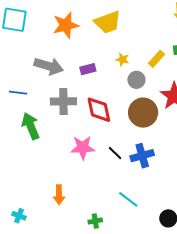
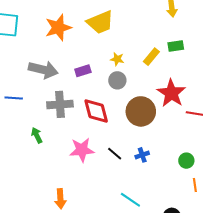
gray circle: (136, 80) -> (117, 80), moved
green arrow: (31, 126) -> (37, 135), moved, size x0.6
blue cross: (142, 156) -> (142, 155), size x0.6

